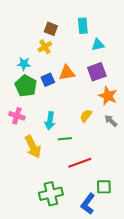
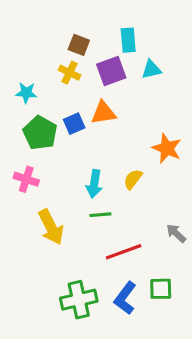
yellow cross: (45, 47) -> (70, 73), turned -32
cyan star: (24, 64) -> (26, 93), moved
purple square: (97, 72) -> (111, 71), moved
cyan arrow: (50, 121) -> (94, 184), moved
gray arrow: (111, 121) -> (176, 233), moved
blue L-shape: (88, 204) -> (125, 298), moved

